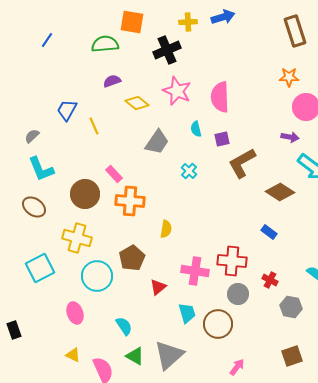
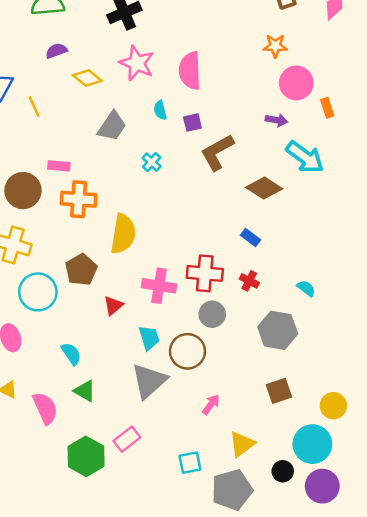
pink rectangle: (114, 174) -> (59, 166), turned -42
yellow semicircle: (166, 229) -> (123, 234), size x1.8
red cross: (270, 280) -> (249, 281), moved
gray hexagon: (291, 307) -> (278, 330), size x1.4
gray triangle: (169, 355) -> (149, 381), moved

